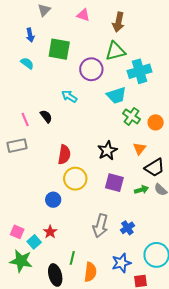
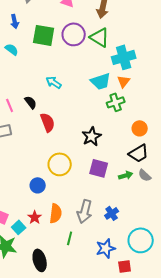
green triangle: (115, 51) -> (100, 37), turned 45
purple circle: (91, 69) -> (74, 34), moved
green cross: (131, 116) -> (116, 102), turned 36
orange circle: (156, 122) -> (140, 128), moved
orange triangle: (139, 149) -> (124, 81), moved
red semicircle: (64, 155) -> (48, 122), moved, turned -30
green line: (72, 258) -> (70, 238), moved
orange semicircle: (90, 272) -> (56, 213), moved

